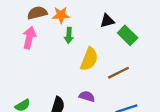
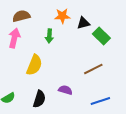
orange star: (61, 15) -> (62, 16), moved
yellow semicircle: (89, 59) -> (34, 65), moved

